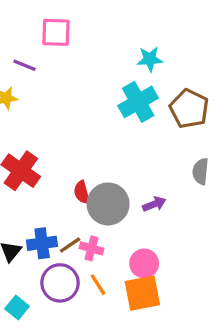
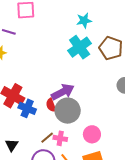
purple arrow: (154, 204) -> (63, 92), moved, size x1.6
blue cross: (42, 243) -> (27, 108), moved, turned 36
pink circle: (144, 263) -> (92, 134), moved

